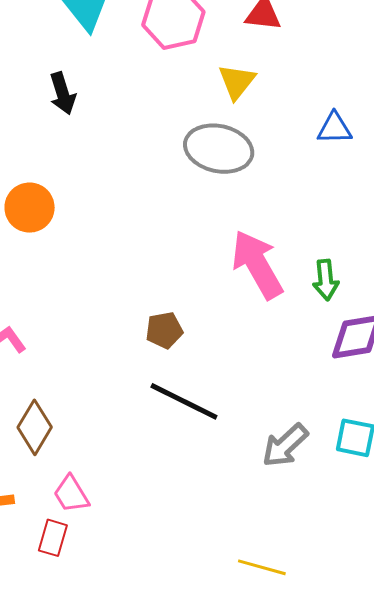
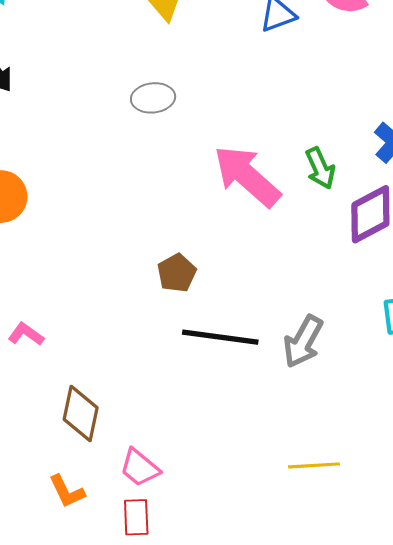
gray ellipse: (219, 149) -> (153, 98), moved, size x0.6
gray arrow: (285, 445) -> (303, 342), moved
yellow line: (262, 567) -> (314, 465), moved

